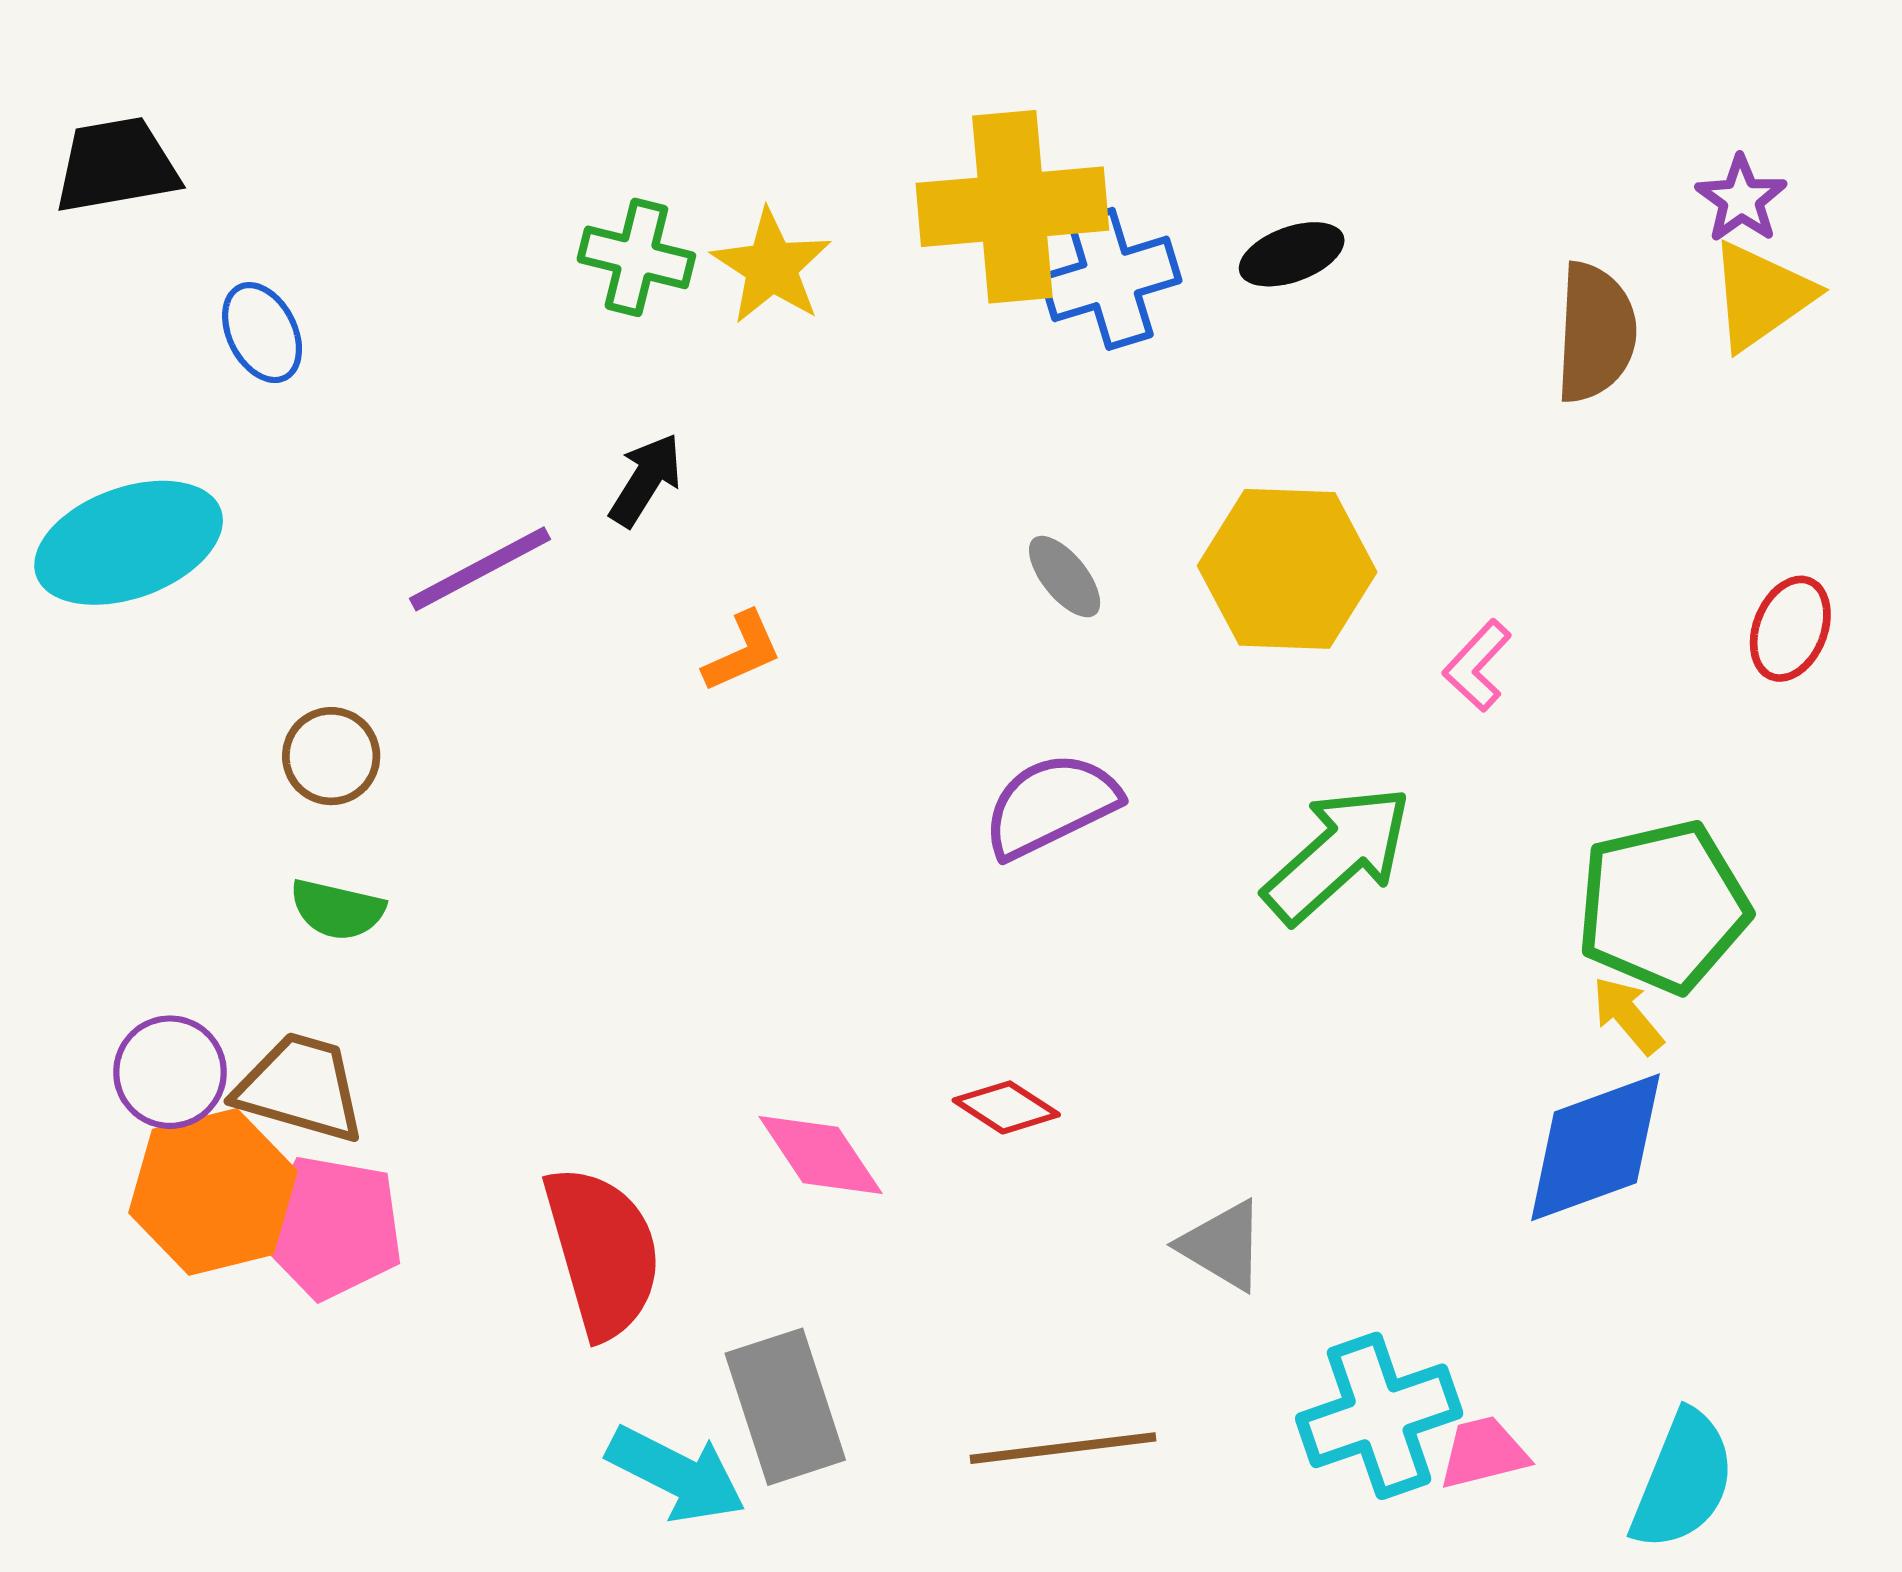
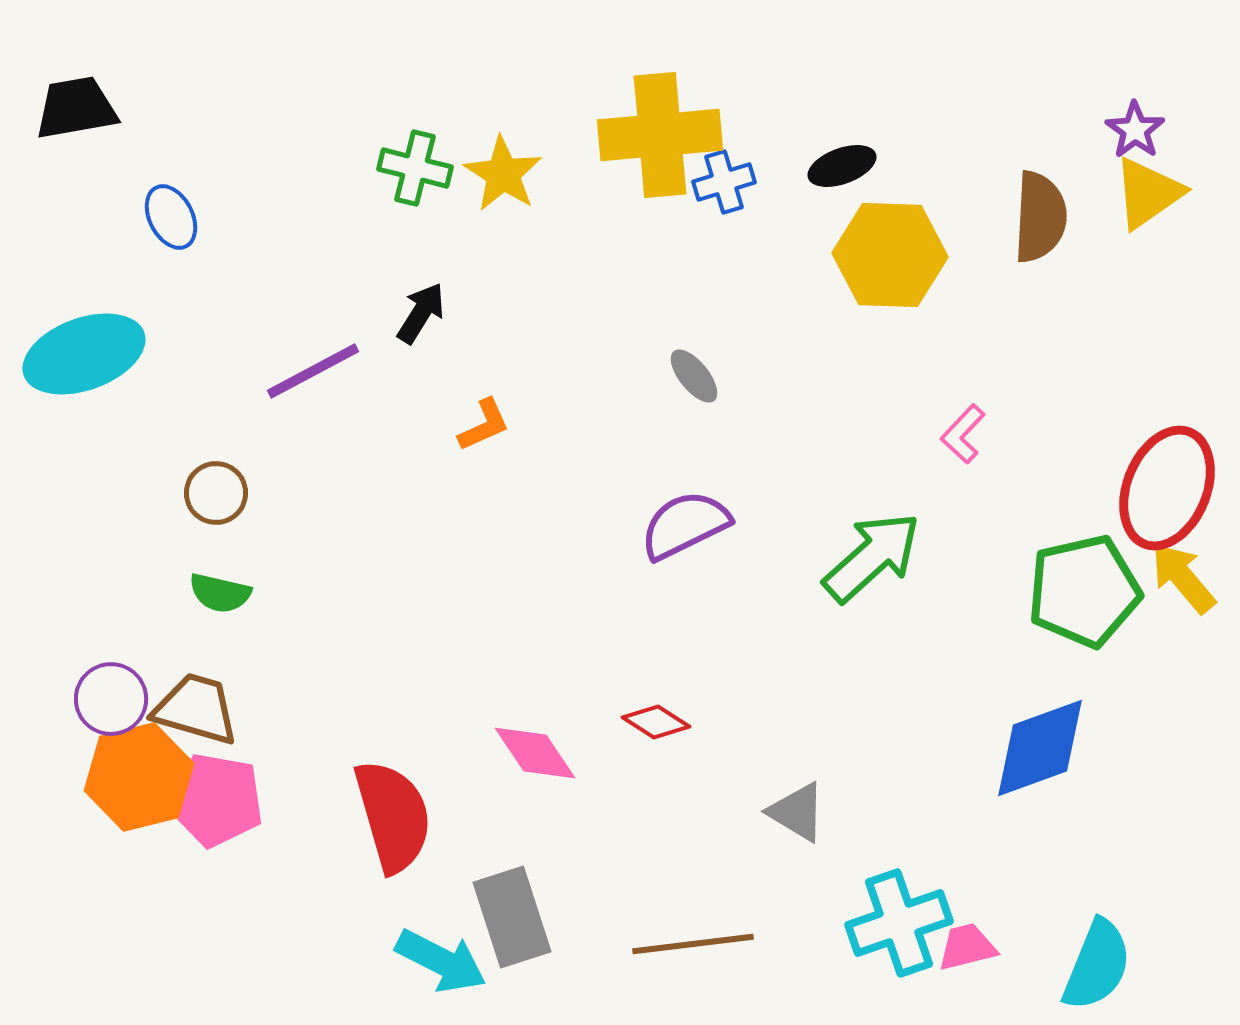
blue cross: (1111, 279) -> (724, 182), size x0.7
yellow hexagon: (1287, 569) -> (890, 255), moved
red ellipse: (1790, 629) -> (1167, 488), moved, size x1.8
yellow arrow: (1628, 1015) -> (1183, 578), moved, size x1.4

